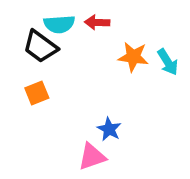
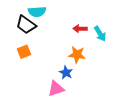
red arrow: (97, 22) -> (80, 29), moved
orange star: (133, 57) -> (77, 55), moved

